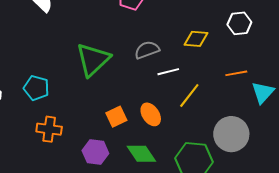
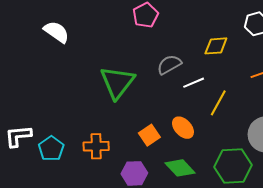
cyan pentagon: (36, 88) -> (51, 149), moved, turned 30
orange cross: (49, 129) -> (96, 146), moved

